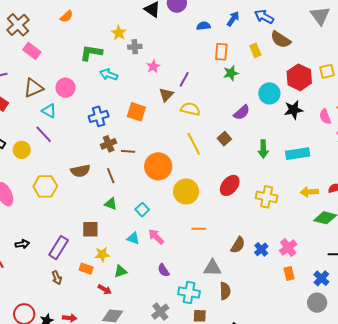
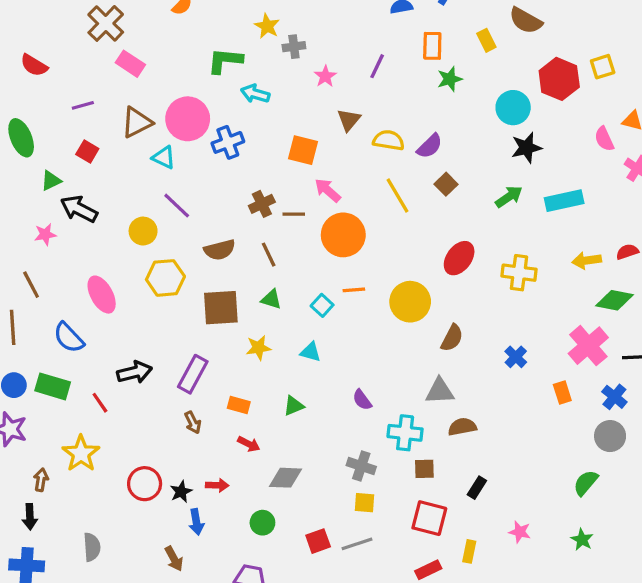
purple line: (184, 79) -> (377, 66), moved
pink circle: (65, 88) -> (188, 119), size x1.4
black star: (294, 110) -> (526, 148), moved
purple semicircle: (242, 112) -> (430, 146), moved
blue cross: (99, 116) -> (228, 142), moved
purple line: (44, 134) -> (177, 206), moved
green arrow: (263, 149) -> (509, 197), turned -120
yellow circle: (22, 150) -> (143, 231), moved
yellow circle: (186, 191) -> (410, 302), moved
brown square: (90, 229) -> (221, 308), moved, size x1.4
orange line: (199, 229) -> (354, 290), moved
pink arrow: (156, 237) -> (328, 190), moved
black arrow: (22, 244) -> (135, 372), size x1.5
brown semicircle: (238, 245) -> (452, 338), moved
pink cross: (288, 248) -> (588, 346), moved, size x1.4
yellow star: (102, 254) -> (258, 348), moved
red arrow: (105, 289) -> (249, 444), moved
brown semicircle: (225, 291) -> (462, 427), turned -96
gray cross: (160, 312) -> (361, 466), turned -30

